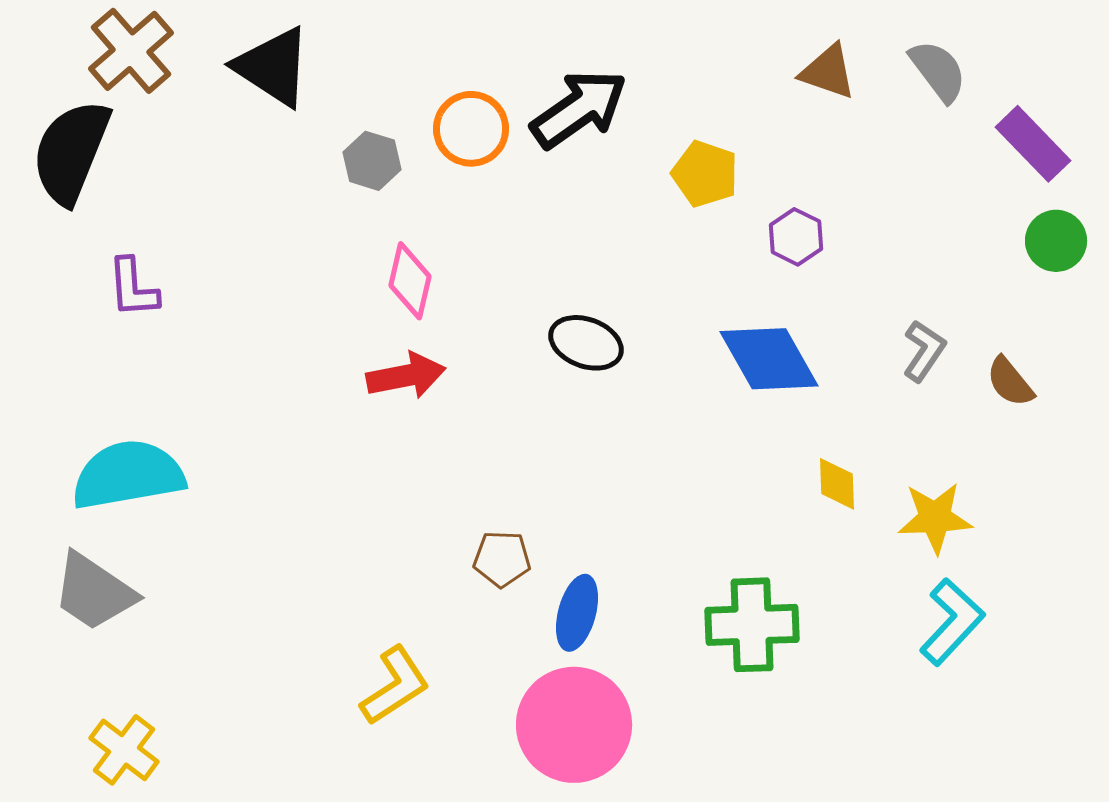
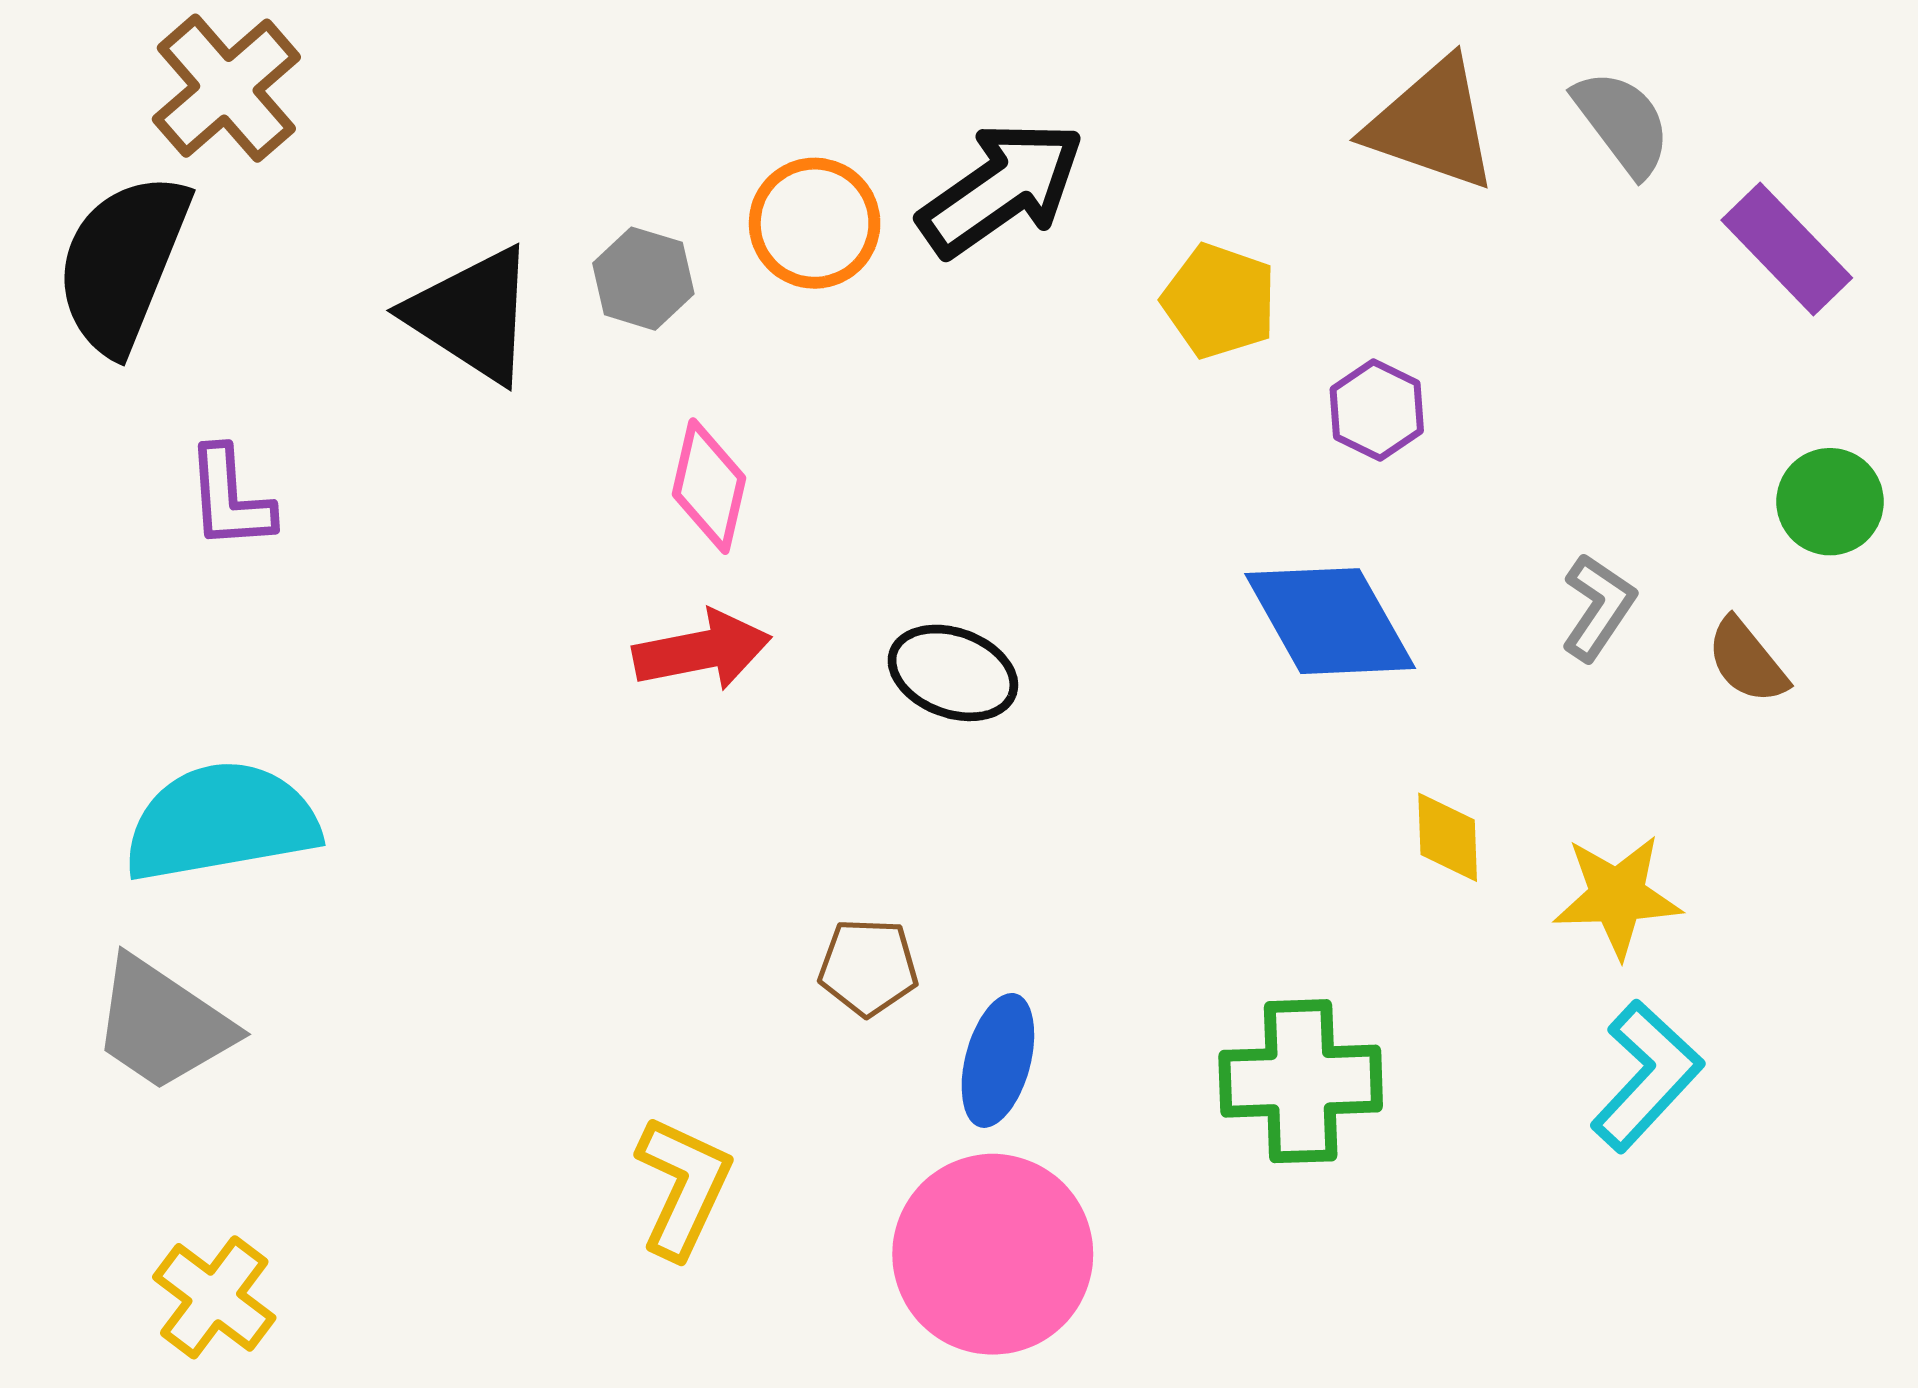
black triangle: (273, 67) -> (472, 315), moved
brown triangle: (828, 72) -> (1432, 125), size x1.4
green circle: (1056, 241) -> (1830, 502), moved
black ellipse: (586, 343) -> (953, 673), moved
yellow L-shape: (395, 686) -> (683, 1187), turned -32

